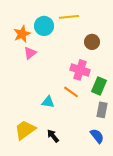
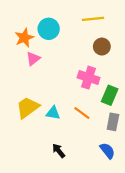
yellow line: (69, 17) -> (93, 19), moved
orange line: (71, 92) -> (82, 113), moved
yellow trapezoid: (25, 130) -> (28, 107), moved

